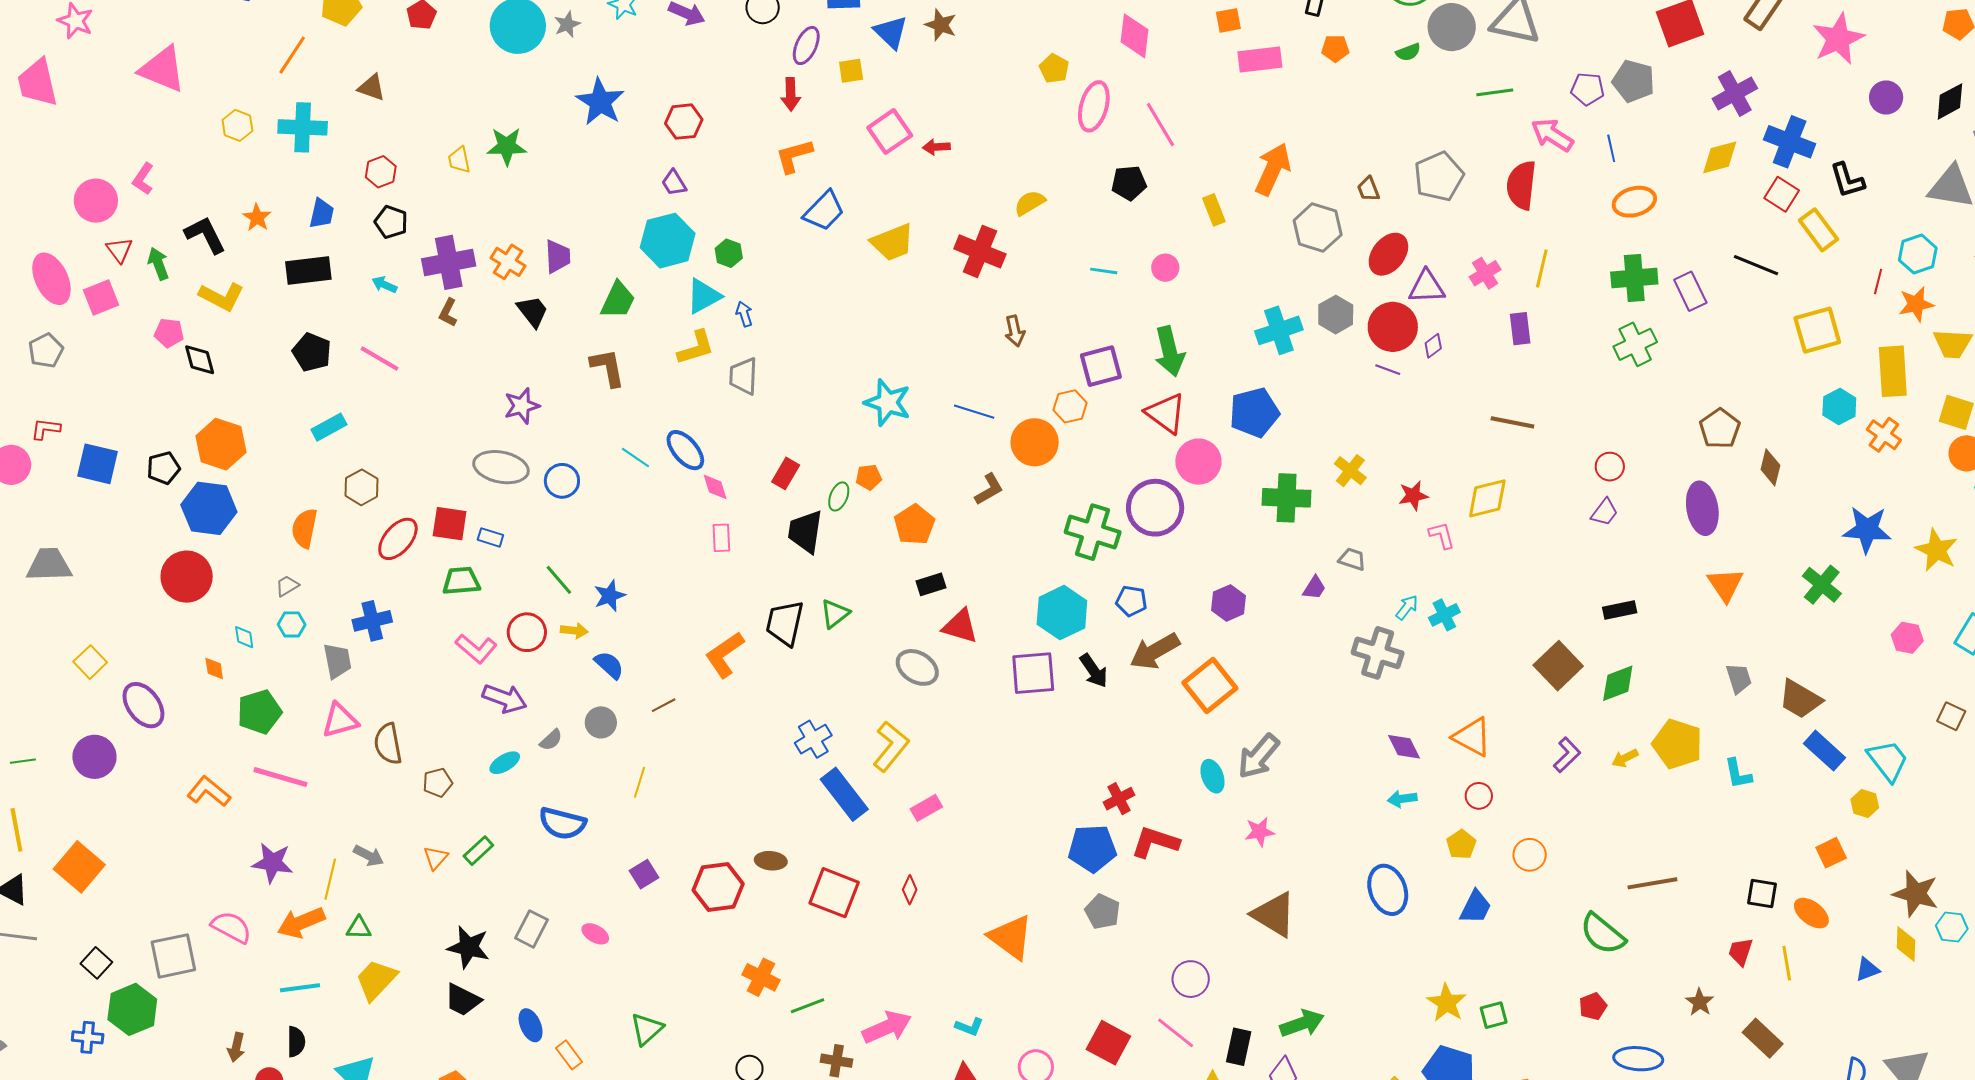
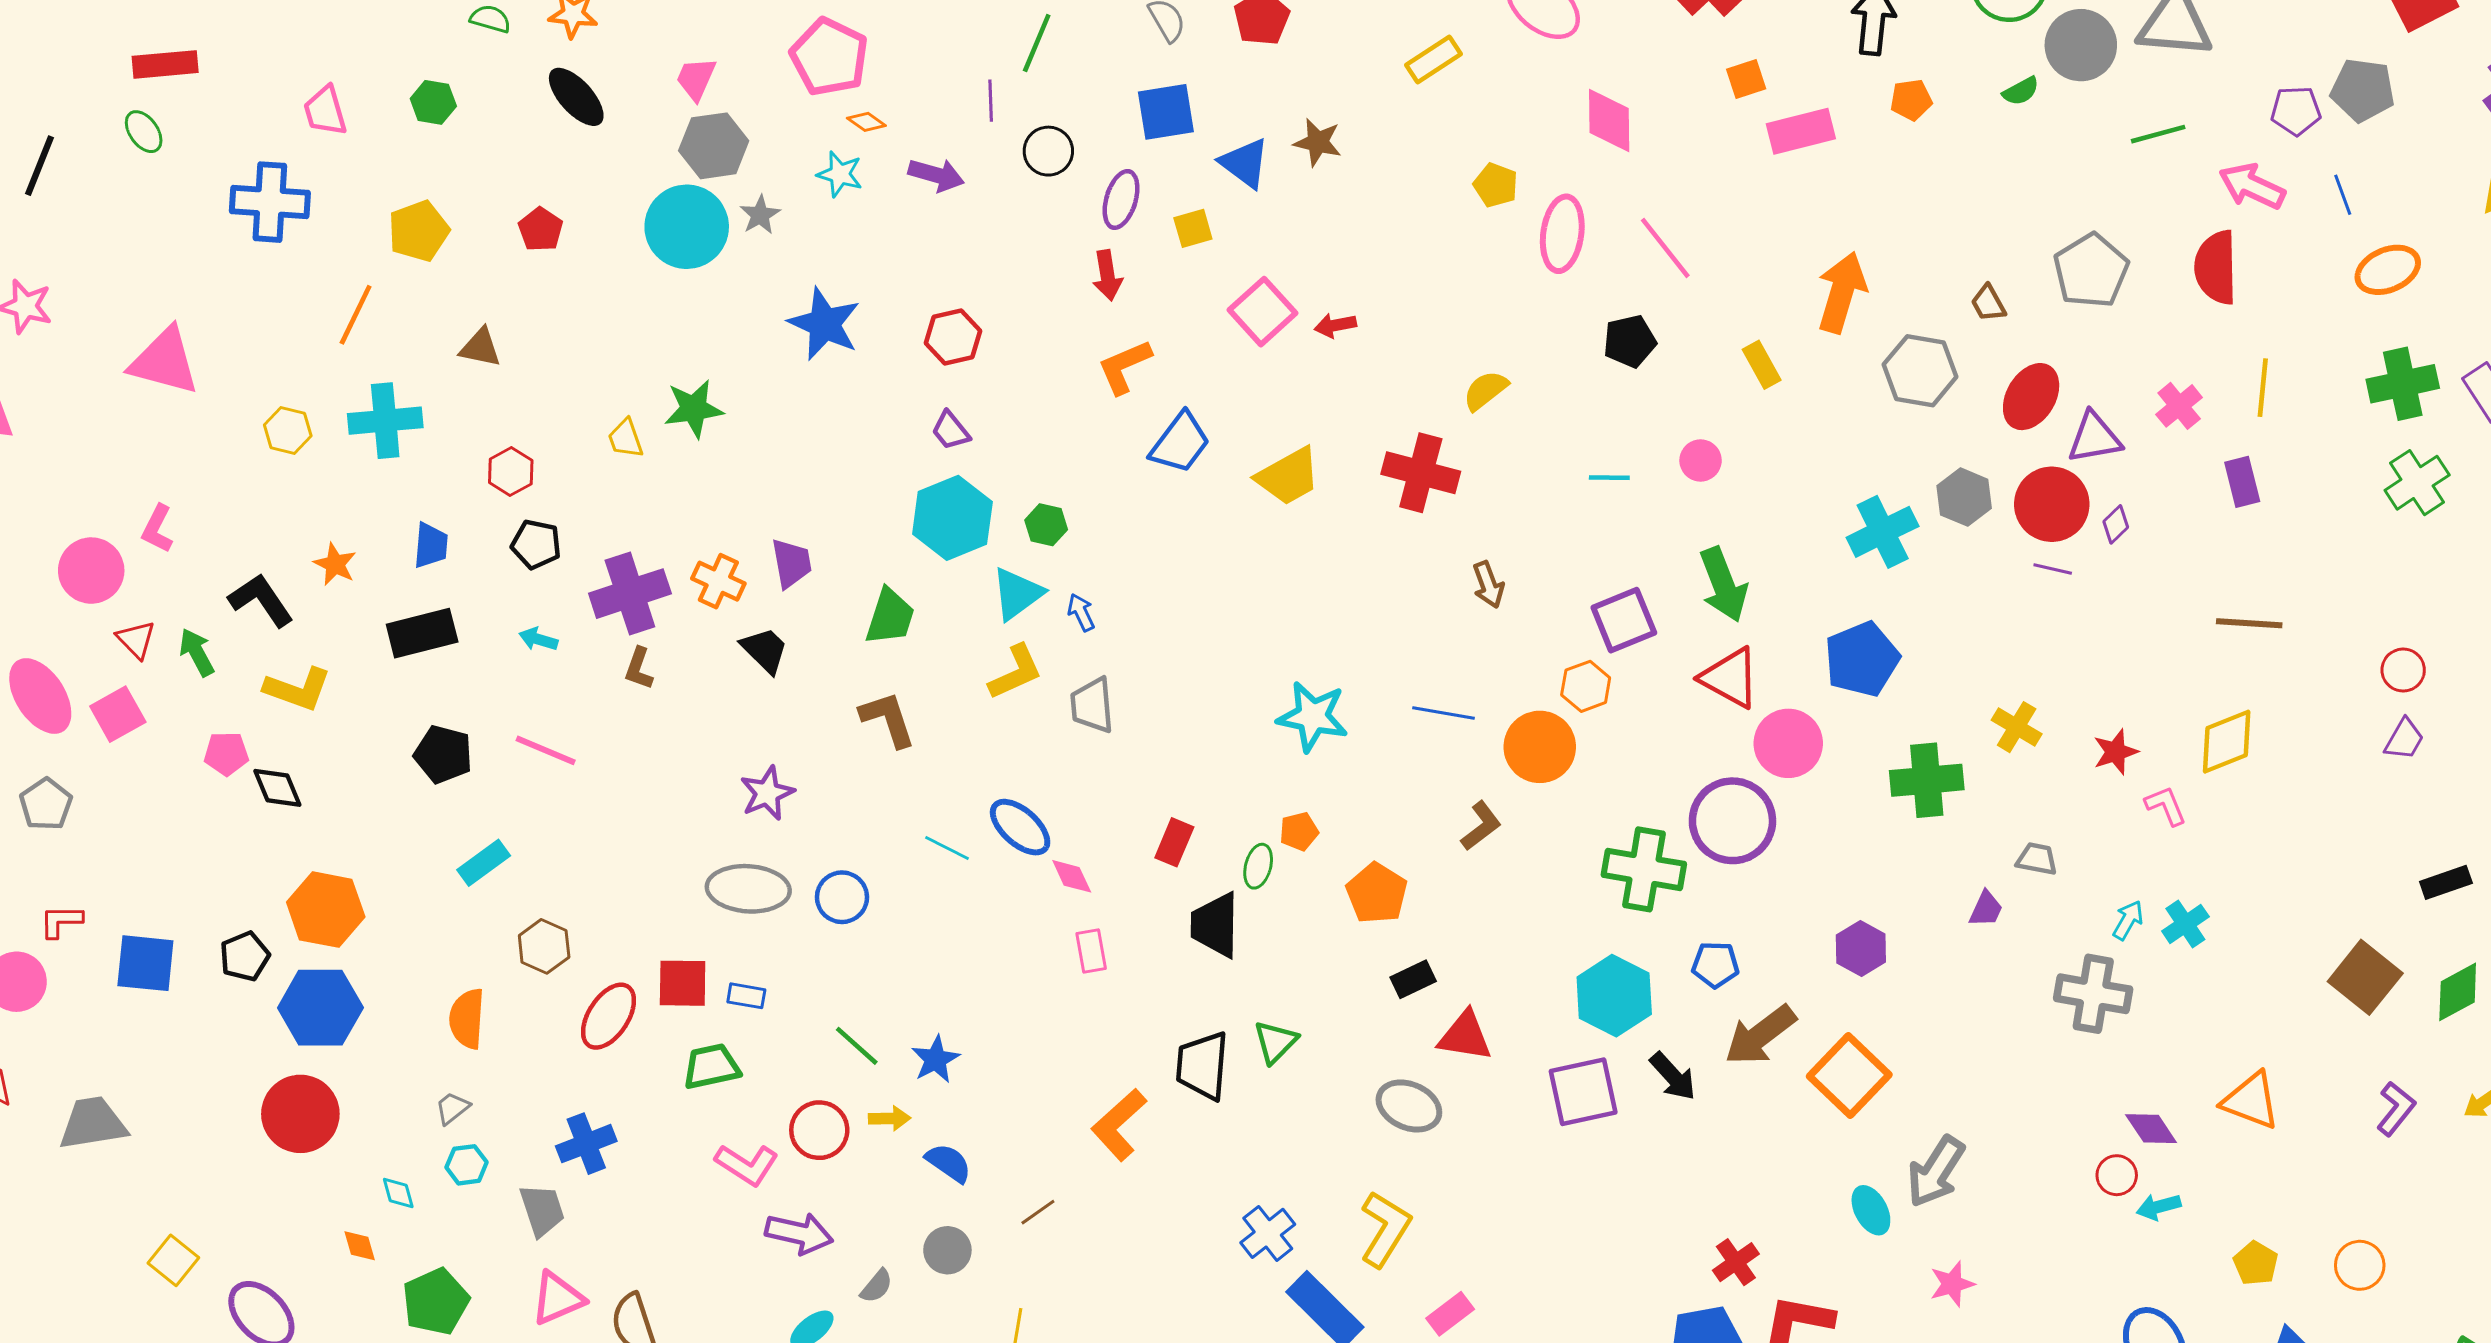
red circle: (1479, 796) -> (2117, 1175), moved

